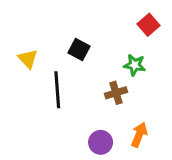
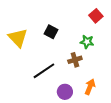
yellow triangle: (28, 59) -> (18, 38), size x1.5
black line: (57, 90) -> (44, 71), moved, turned 60

